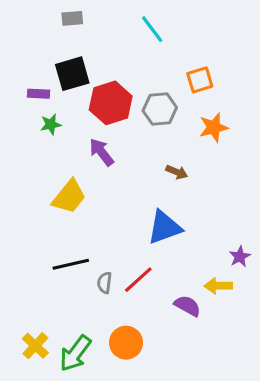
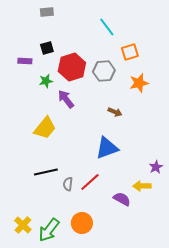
cyan line: (152, 29) -> (107, 27), moved
black square: (72, 74) -> (47, 48), size x0.6
green star: (51, 124) -> (46, 81), moved

